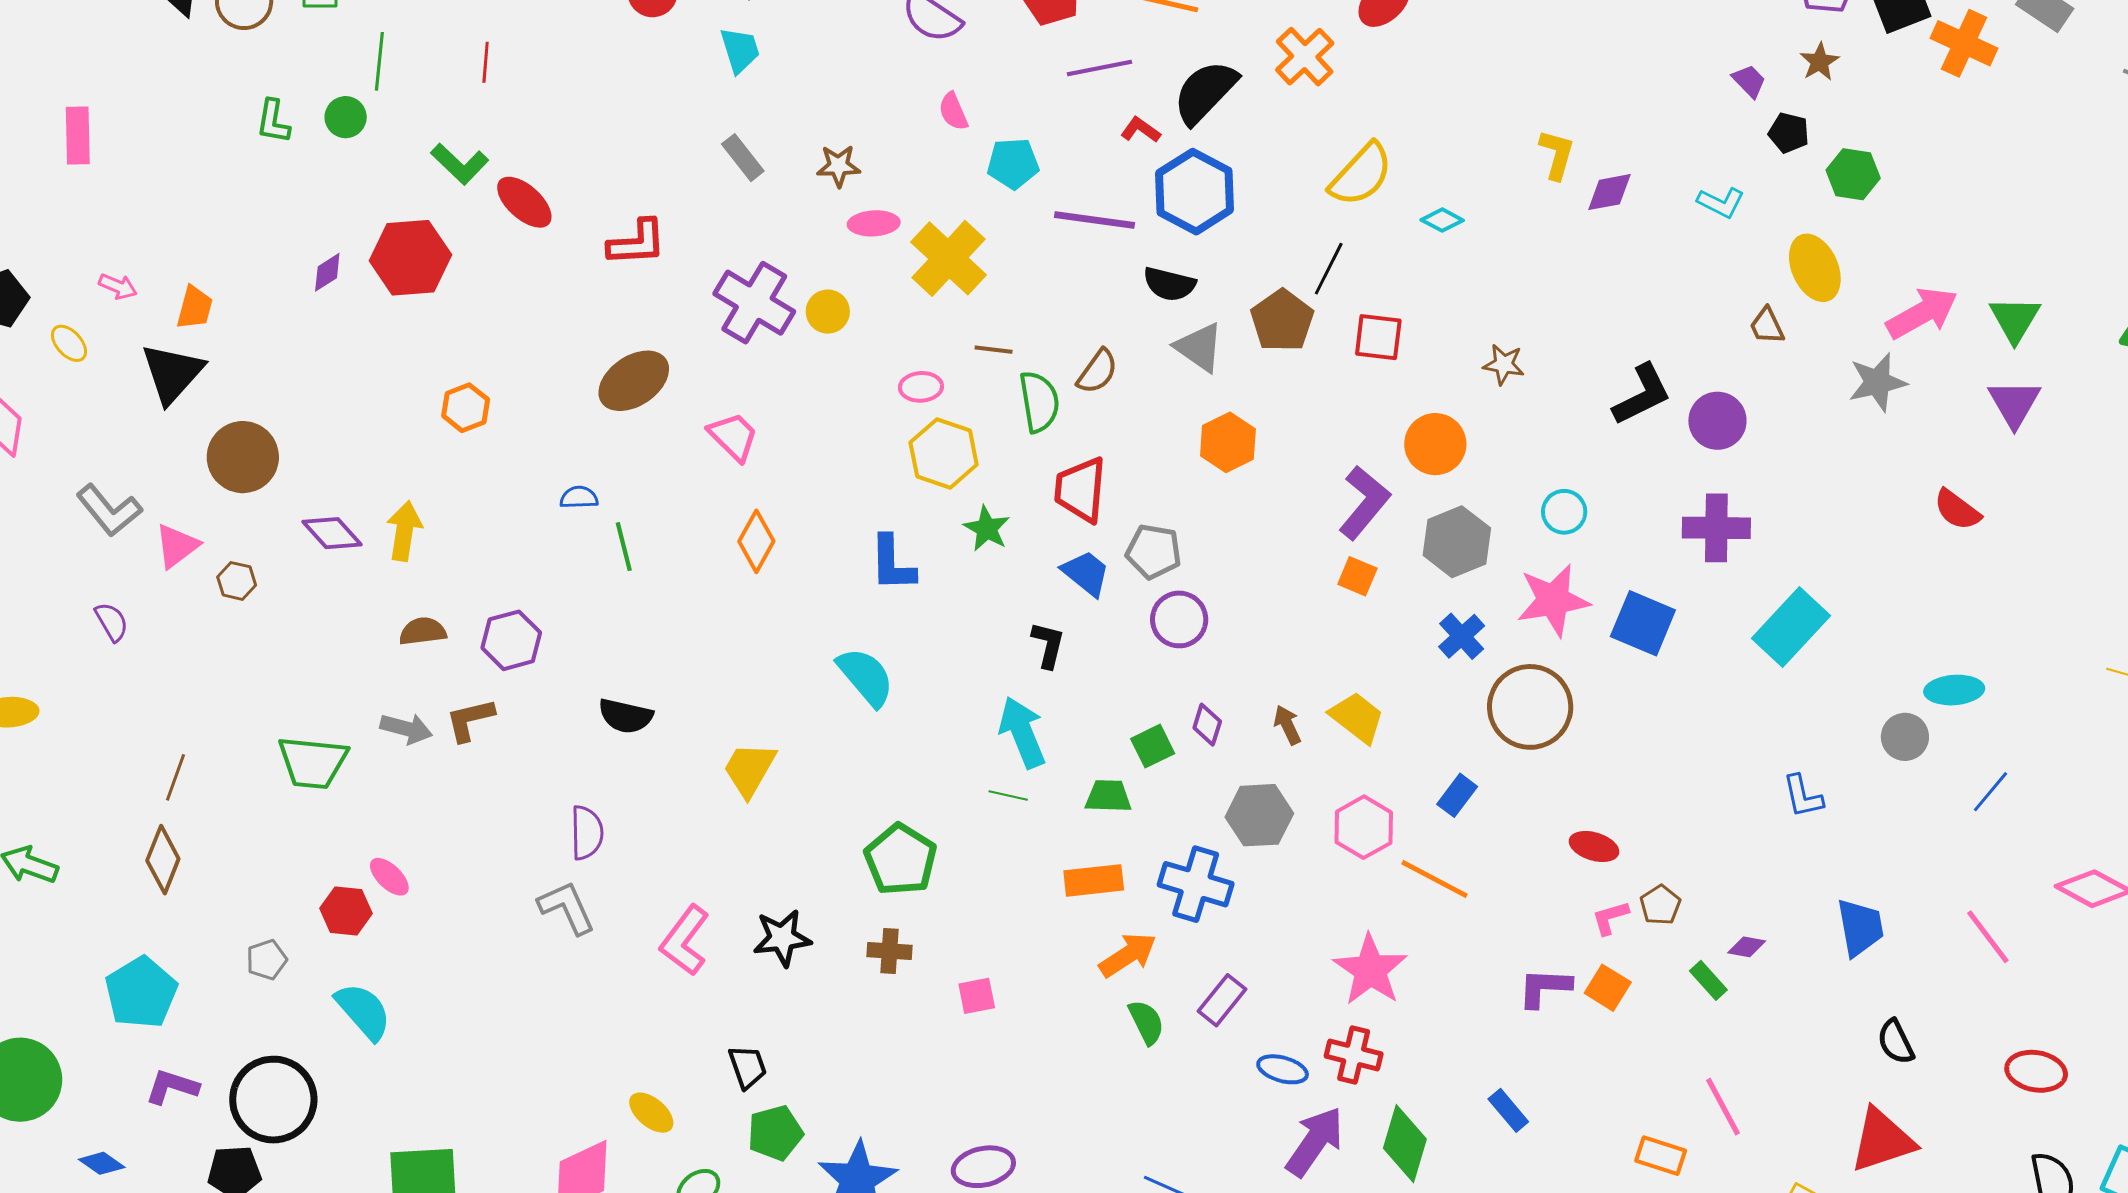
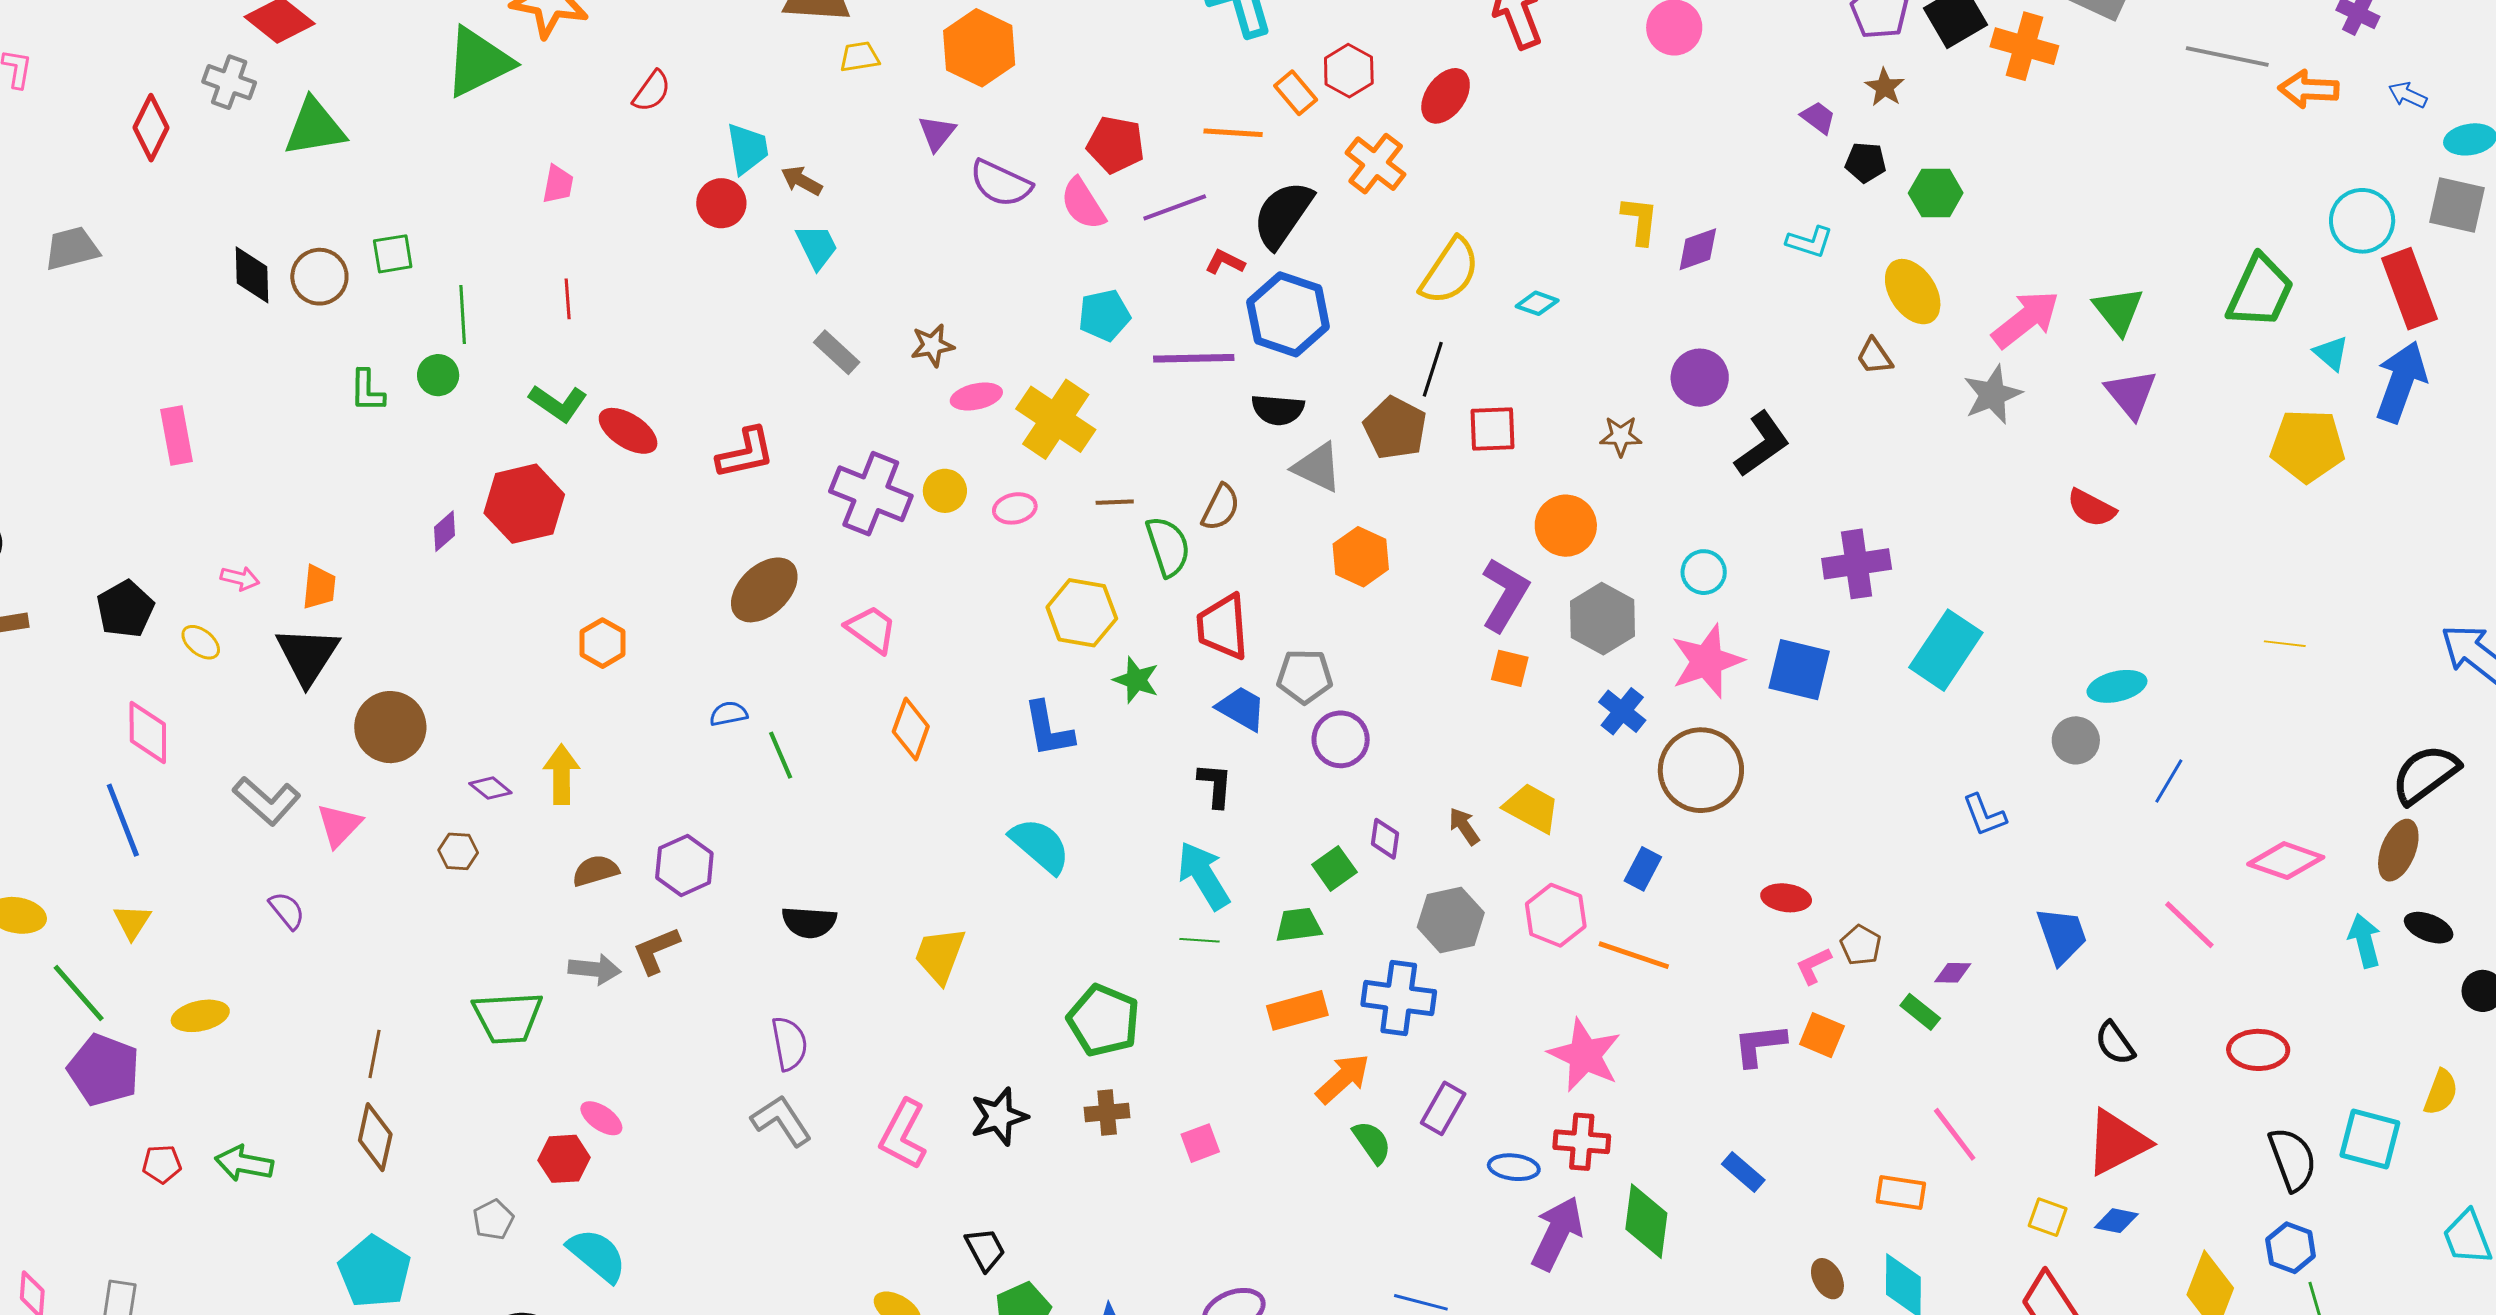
pink semicircle: (953, 111) -> (1083, 204), moved, size x1.4
pink ellipse: (921, 387) -> (1015, 508), moved
purple circle: (1717, 421) -> (1700, 378), moved
purple diamond: (332, 533) -> (490, 788), size x0.7
brown hexagon: (237, 581) -> (458, 851), moved

